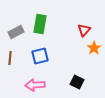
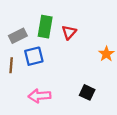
red triangle: (84, 30) -> (69, 32), moved
blue square: (40, 56) -> (34, 56), moved

